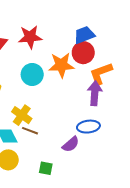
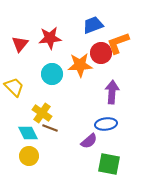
blue trapezoid: (84, 35) -> (93, 25), moved
orange L-shape: (101, 73) -> (118, 43), moved
green square: (46, 168) -> (109, 164), moved, size x1.6

